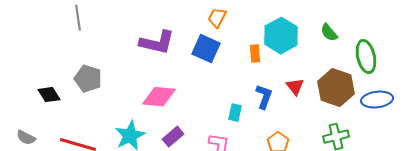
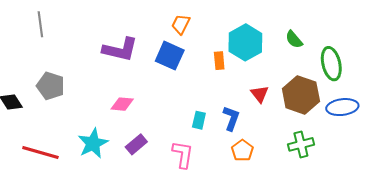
pink diamond: (159, 97) -> (122, 104), size x0.7
blue L-shape: (264, 97) -> (231, 118), moved

